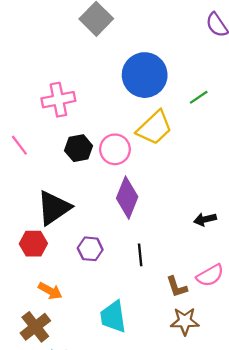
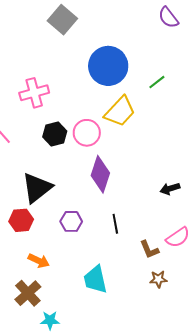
brown star: (185, 321) -> (158, 279), size x0.7

